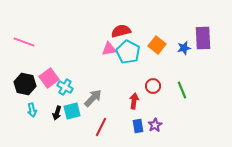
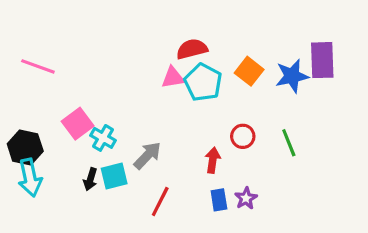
blue star: (184, 48) -> (292, 76), size x1.5
black hexagon: (25, 84) -> (25, 147), moved
cyan arrow: (32, 110) -> (30, 178), moved, size x1.6

